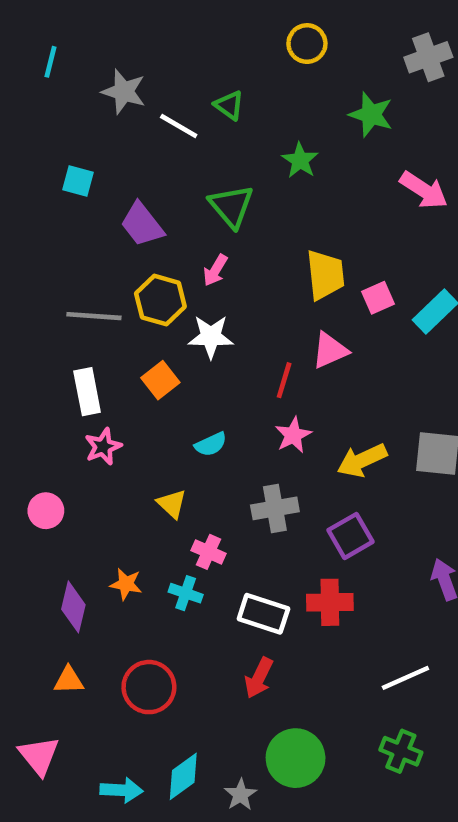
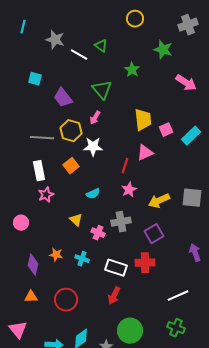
pink cross: (208, 552) -> (98, 233), moved

